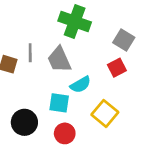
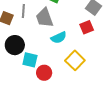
cyan square: (59, 103) -> (30, 60), moved
black circle: (24, 122) -> (15, 45), moved

